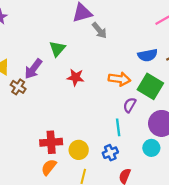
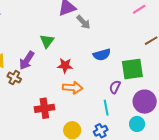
blue semicircle: (148, 55) -> (102, 55), moved
orange arrow: (119, 79) -> (73, 88), moved
green square: (150, 86) -> (132, 69), turned -35
red cross: (51, 142) -> (44, 108), moved

